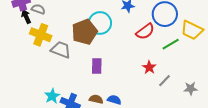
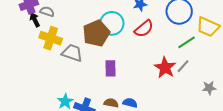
red semicircle: (145, 31) -> (144, 29), moved
red star: (149, 67) -> (165, 68), size x1.5
gray line: (164, 81) -> (183, 66), moved

